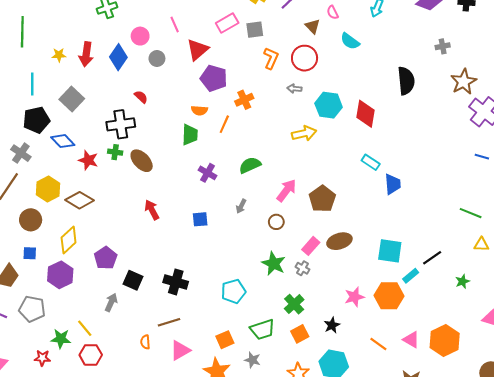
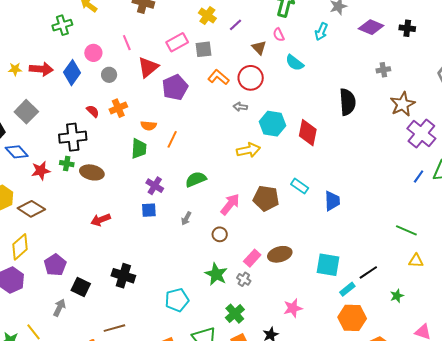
red arrow: (86, 54) -> (41, 69), turned -95
orange L-shape: (271, 58) -> (218, 77), turned -75
purple pentagon: (214, 78) -> (175, 87), moved, turned 30
orange cross: (244, 100) -> (118, 108), moved
blue line: (482, 157) -> (419, 176), turned -72
red star: (88, 160) -> (41, 171), turned -30
brown ellipse: (142, 161) -> (92, 172), turned -35
cyan rectangle: (371, 162) -> (300, 186), moved
brown pentagon: (322, 199) -> (266, 198), moved, turned -30
red arrow: (152, 210) -> (101, 220), turned -84
blue square: (200, 219) -> (149, 210), moved
black cross: (176, 282) -> (123, 276), moved
orange hexagon: (389, 296) -> (352, 318), moved

